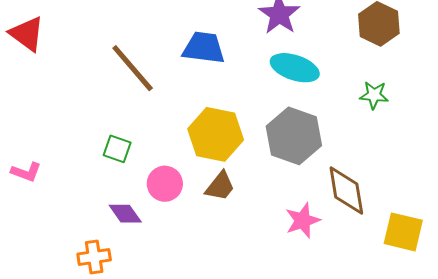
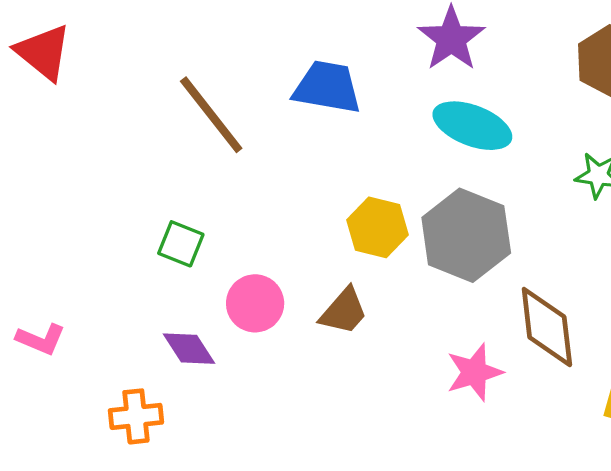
yellow hexagon: (216, 134) -> (377, 227), moved, size x0.7
pink L-shape: (26, 172) -> (41, 339), moved

